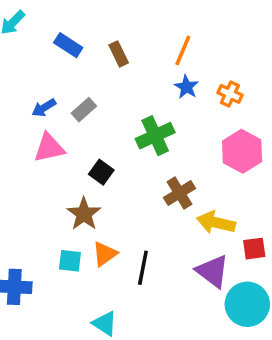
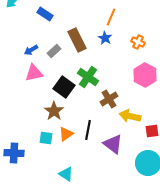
brown rectangle: (119, 54) -> (77, 40), moved, size x1.6
blue star: (186, 87) -> (105, 38), moved
green cross: (155, 136) -> (88, 77), moved, turned -30
black square: (101, 172) -> (64, 87), size x1.5
black line: (143, 268) -> (88, 130), moved
purple triangle: (213, 271) -> (113, 144), moved

